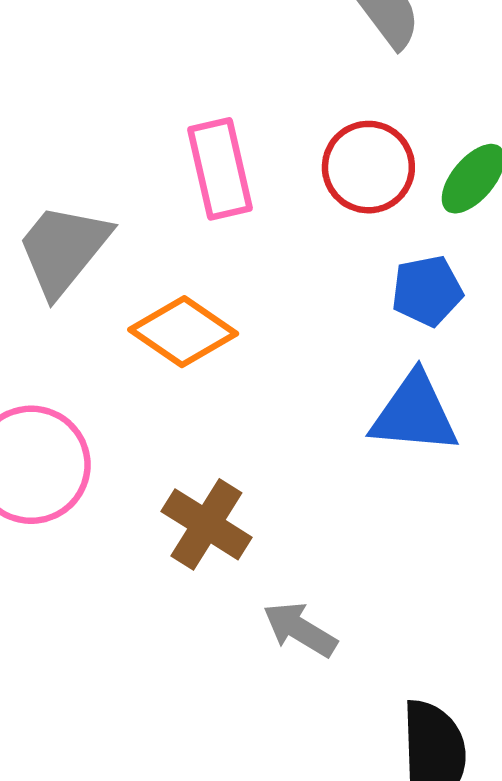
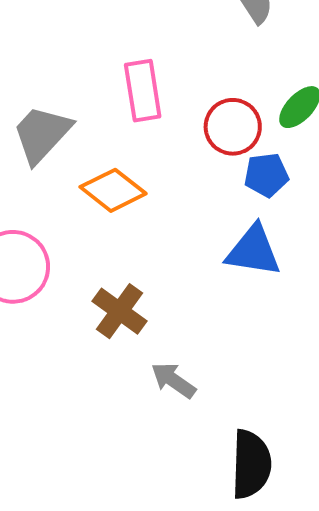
red circle: (368, 167) -> (233, 127), moved

